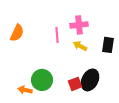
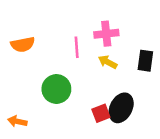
orange semicircle: (17, 33) -> (23, 44), turned 54
green circle: (42, 80) -> (56, 89), moved
orange arrow: (25, 90) -> (17, 121), moved

